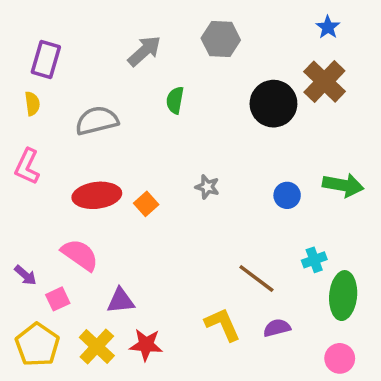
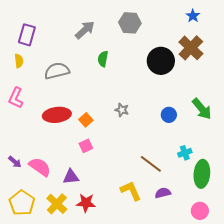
green arrow: (343, 185) -> (202, 109), turned 40
pink semicircle: (80, 255) -> (40, 167), moved
pink square: (58, 299) -> (86, 146), moved

